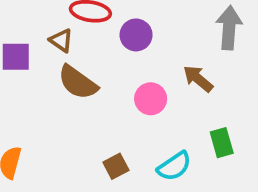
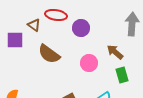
brown triangle: (61, 40) -> (34, 25), moved
green rectangle: (222, 143) -> (122, 75), moved

